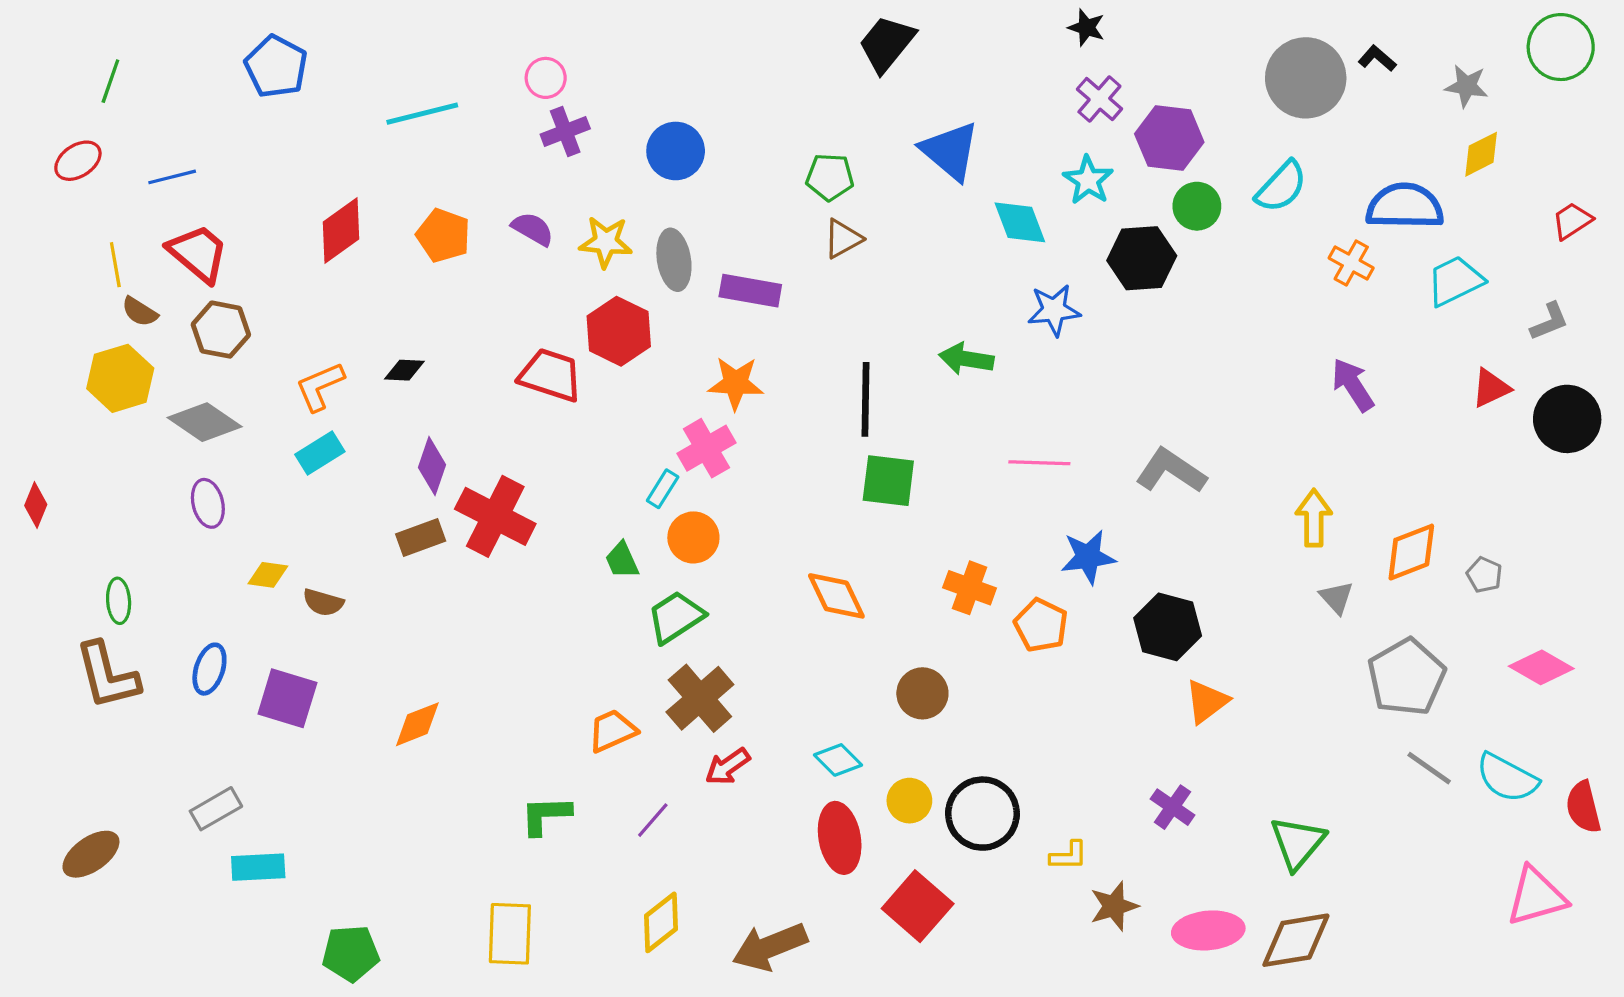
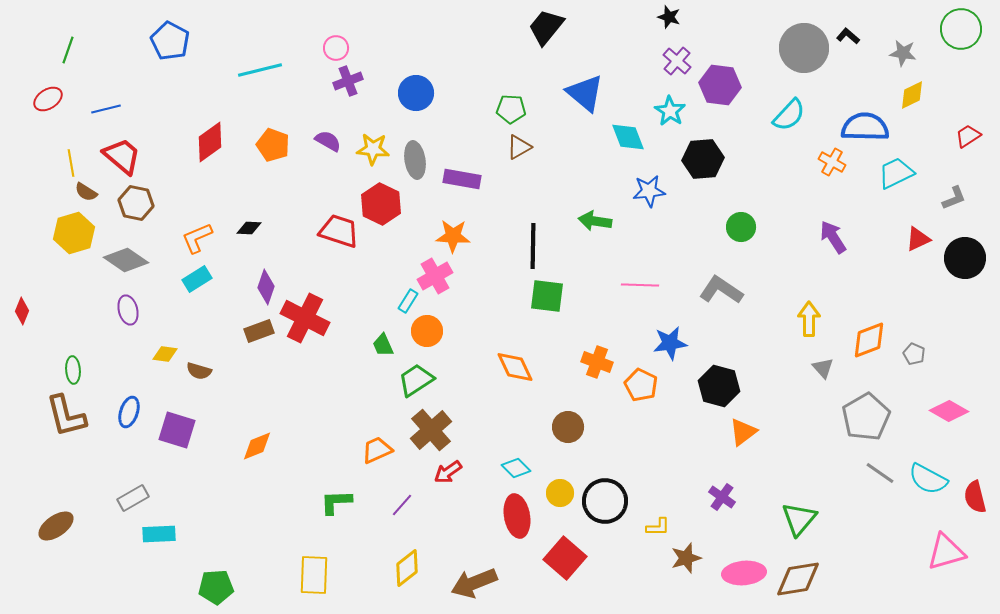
green circle: (1197, 206) -> (741, 227), moved

